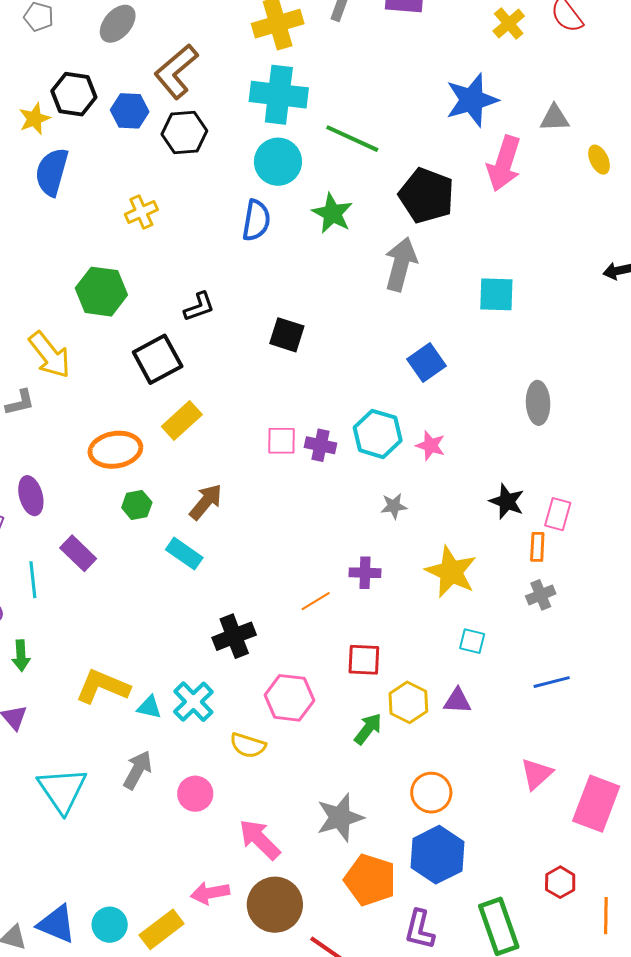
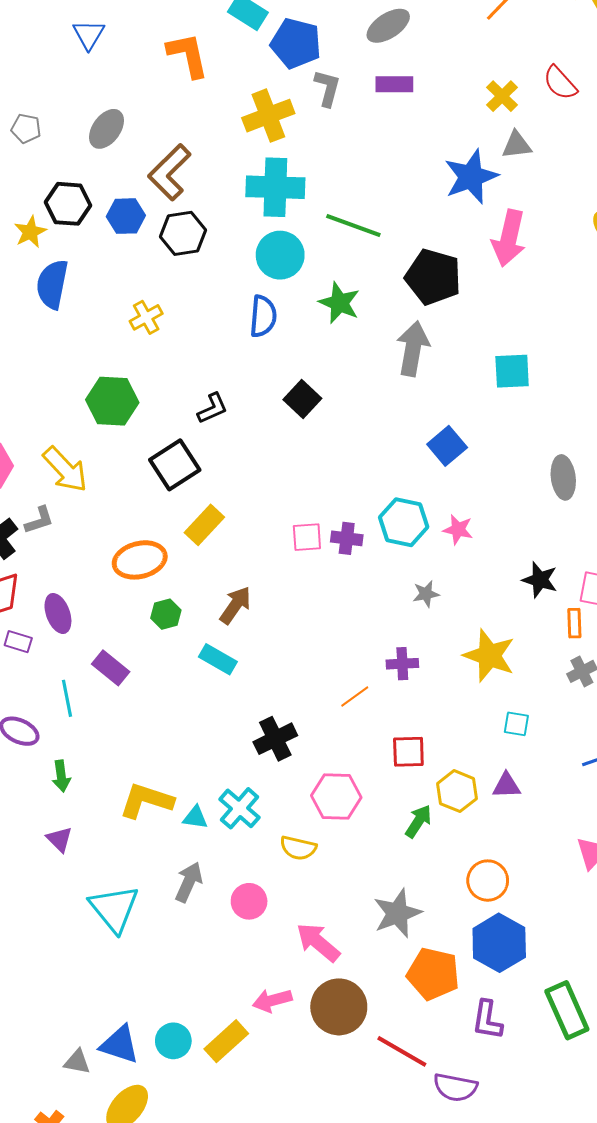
gray triangle: (555, 118) -> (517, 145), moved
black square: (287, 335) -> (302, 399), moved, turned 30

